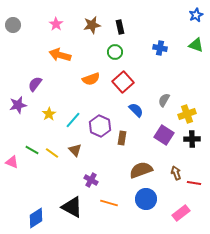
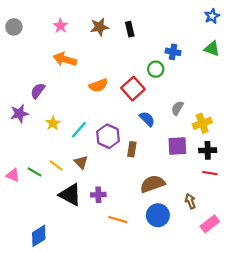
green circle: (115, 52) -> (156, 69), moved
purple square: (164, 135) -> (177, 146), turned -36
green line: (32, 150) -> (34, 172), moved
brown arrow: (176, 173) -> (190, 201), moved
purple cross: (91, 180) -> (98, 195), turned -32
red line: (194, 183) -> (210, 173), moved
black triangle: (72, 207) -> (70, 195), moved
pink rectangle: (181, 213) -> (210, 224), moved

